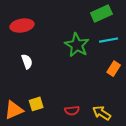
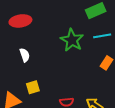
yellow square: (36, 104) -> (33, 87), moved

